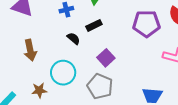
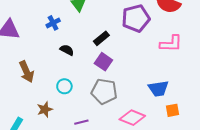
black rectangle: (94, 25) -> (101, 38), moved
cyan circle: (63, 73) -> (64, 86), size x0.6

